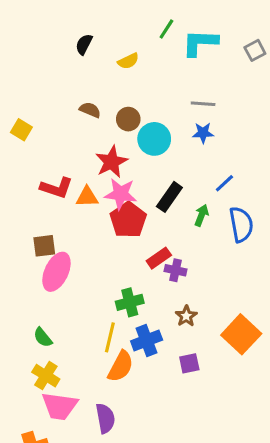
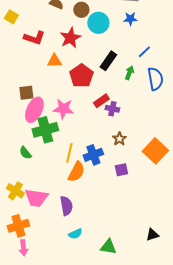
red L-shape: (56, 188) -> (34, 38), moved
pink star: (121, 194) -> (63, 109), moved
green cross: (130, 302) -> (45, 130), moved, size x1.4
yellow cross: (46, 376) -> (15, 191), moved

